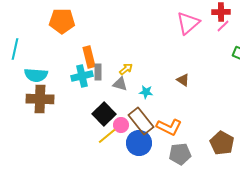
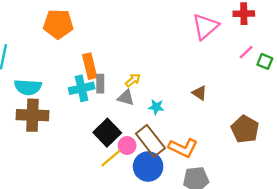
pink line: (223, 26) -> (246, 52), moved
brown pentagon: (222, 143) -> (245, 129), moved

